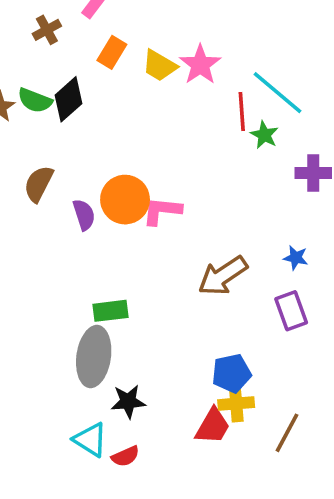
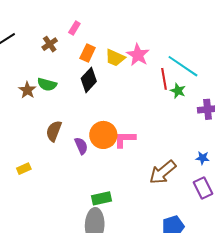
black diamond: (69, 99) -> (89, 80), moved

